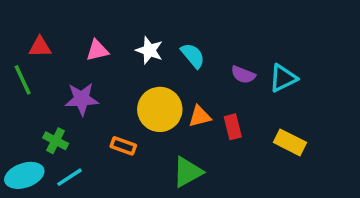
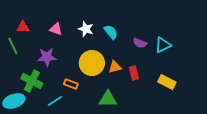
pink triangle: (97, 50) -> (56, 29), turned 32
green cross: (56, 141) -> (32, 81), size x1.5
green triangle: (188, 172) -> (108, 99), turned 30
cyan line: (69, 177) -> (55, 101), moved

